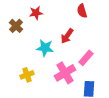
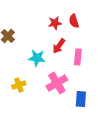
red star: (36, 13) -> (55, 23), moved
pink rectangle: (86, 58) -> (78, 57), moved, turned -35

